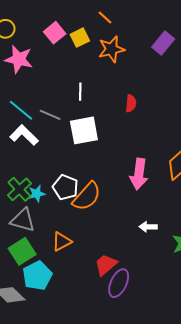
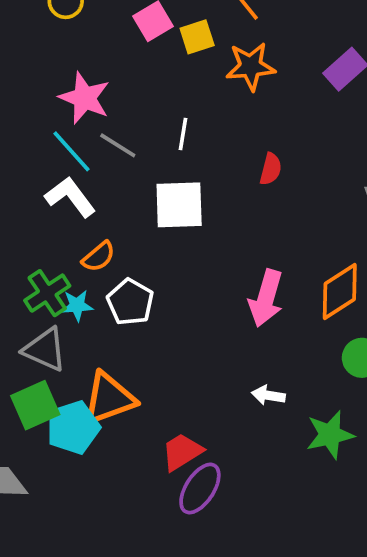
pink star: (19, 59) -> (85, 98), moved
gray line: (50, 115) -> (118, 145), moved
orange semicircle: (87, 196) -> (99, 257), moved, size x0.6
orange triangle: (62, 242) -> (109, 398), size x1.5
cyan pentagon: (37, 276) -> (73, 427), moved

